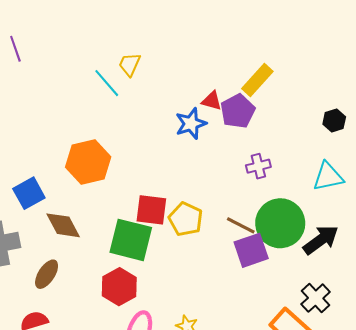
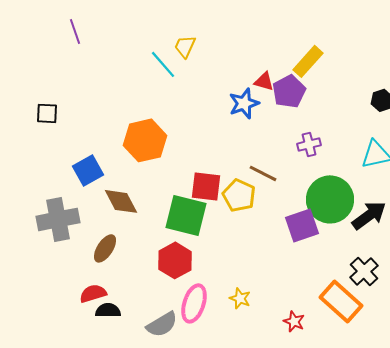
brown line: (241, 225) -> (263, 173), moved

